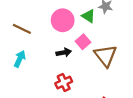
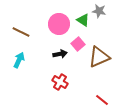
brown triangle: (106, 56) -> (99, 57), turned 45
red cross: (64, 82) -> (60, 82), turned -35

